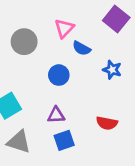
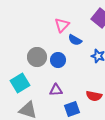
gray circle: (24, 42) -> (37, 57), moved
blue square: (64, 140) -> (72, 109), moved

